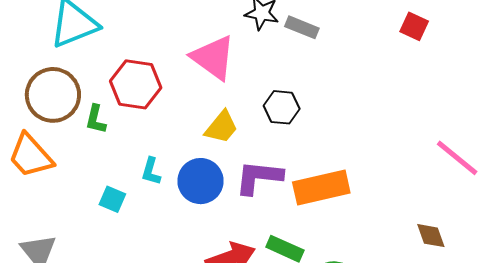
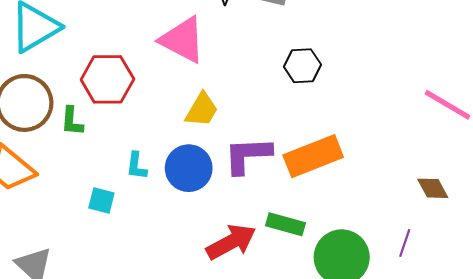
black hexagon: (282, 107) -> (302, 66), moved

